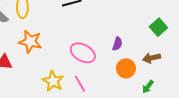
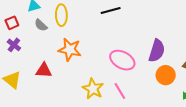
purple semicircle: (117, 44) -> (157, 51), size x1.6

